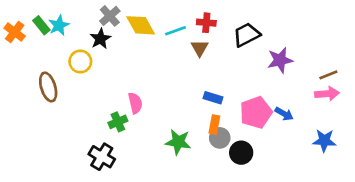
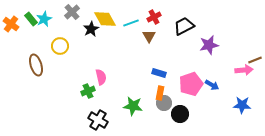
gray cross: (110, 16) -> (72, 12), moved
red cross: (206, 23) -> (154, 17), turned -32
black star: (100, 39) -> (91, 29), moved
brown line: (328, 75) -> (255, 60), moved
black cross: (102, 157) -> (98, 120), moved

